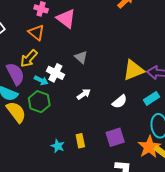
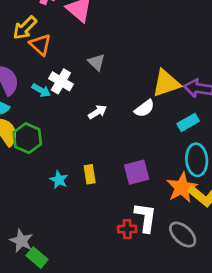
orange triangle: (36, 33) -> (40, 45), moved
yellow arrow: (29, 58) -> (25, 28), moved
green hexagon: (39, 102) -> (27, 138), moved
white semicircle: (120, 102) -> (144, 108), moved

